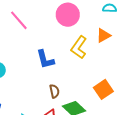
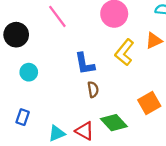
brown semicircle: (54, 91) -> (93, 89), moved

